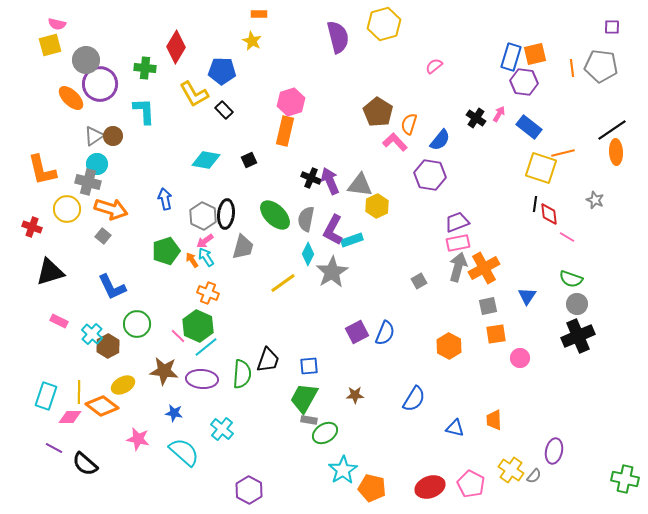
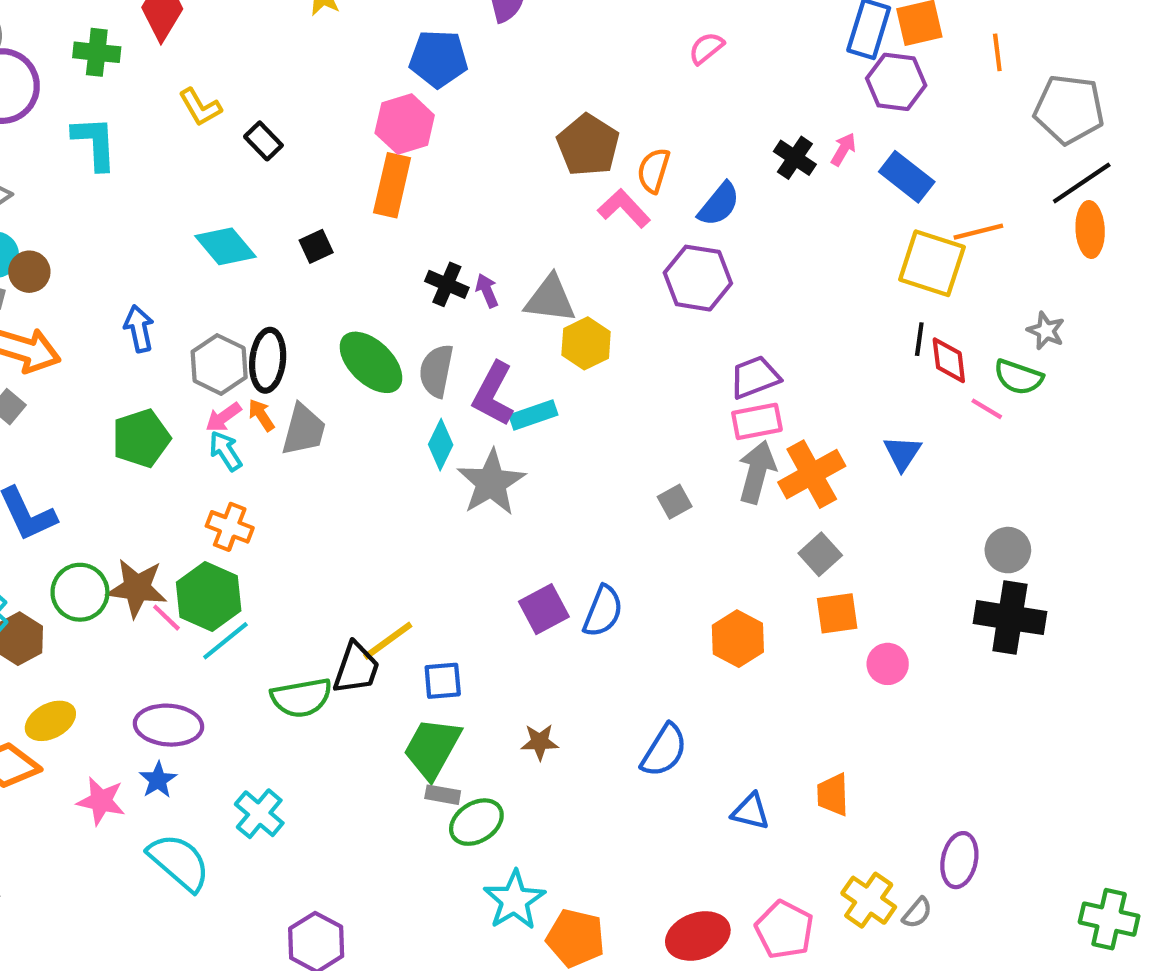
gray pentagon: (601, 66) -> (1069, 109), moved
blue pentagon: (222, 71) -> (438, 59), moved
yellow L-shape: (194, 94) -> (200, 107), size x0.7
brown circle: (113, 136) -> (29, 272), moved
cyan diamond: (206, 160) -> (225, 246), turned 40
purple arrow: (330, 181) -> (487, 291), size x0.6
orange arrow: (192, 260) -> (261, 415), moved
green semicircle: (571, 279) -> (1018, 377), moved
yellow line: (283, 283) -> (388, 641), moved
blue triangle: (527, 296) -> (902, 453), moved
gray square: (488, 306) -> (820, 554), turned -30
black cross: (578, 336) -> (1010, 618), turned 32
brown star: (164, 371) -> (137, 588), moved
green semicircle: (242, 374) -> (301, 698), turned 76
purple ellipse: (202, 379) -> (169, 725), moved
blue star: (174, 413) -> (158, 780), turned 30
pink star: (138, 439) -> (101, 801), moved

